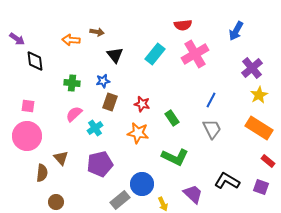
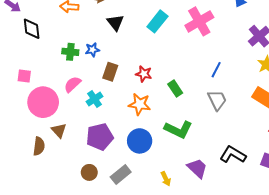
blue star: (103, 81) -> (92, 50), moved
pink circle: (27, 136) -> (43, 102), moved
blue circle: (142, 184) -> (140, 141), moved
brown circle: (56, 202) -> (89, 172), moved

